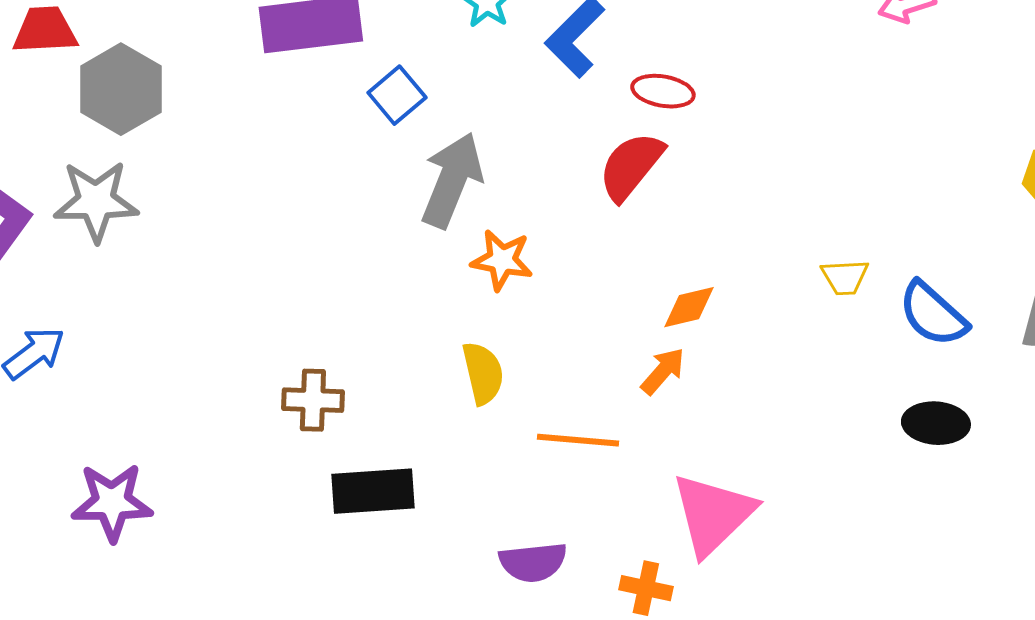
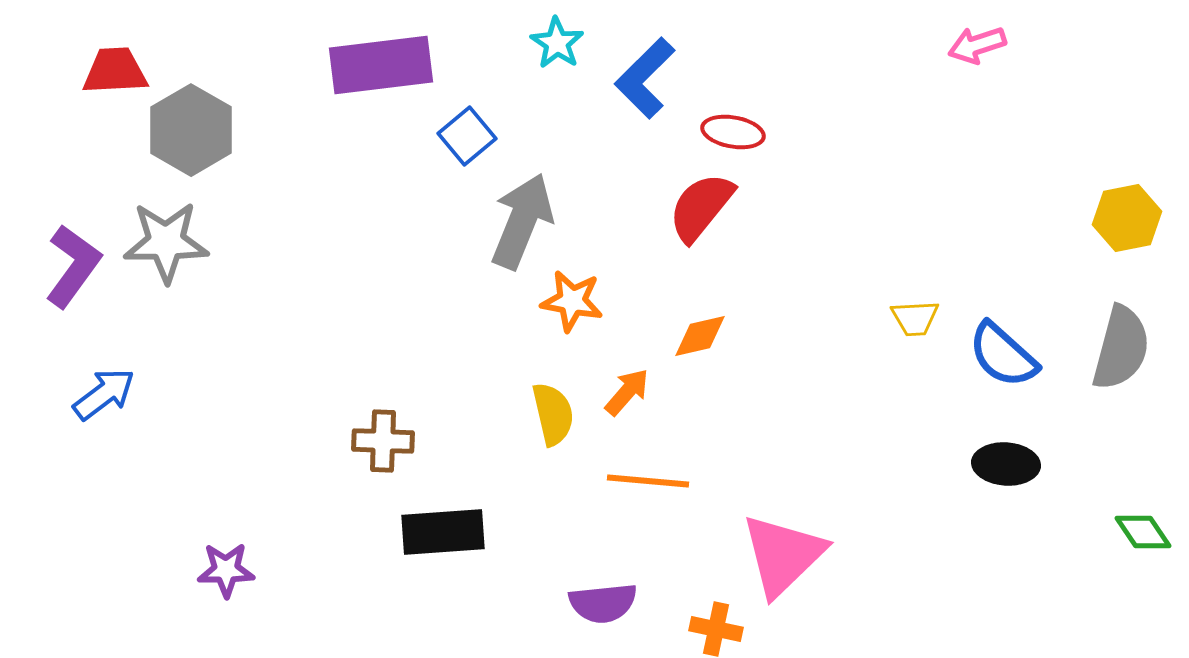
orange diamond: (689, 307) -> (700, 336), moved
orange arrow: (663, 371) -> (627, 392), moved
purple star: (112, 502) -> (226, 570), moved, size x0.7

